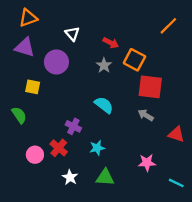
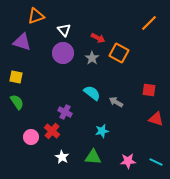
orange triangle: (28, 18) -> (36, 16), moved
purple circle: (56, 62) -> (63, 53), moved
yellow square: (33, 87) -> (16, 77), moved
red square: (150, 87) -> (149, 90), moved, size x0.6
gray arrow: (146, 115) -> (116, 102), moved
cyan star: (97, 148) -> (102, 131), moved
pink star: (147, 163) -> (128, 161), moved

